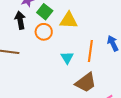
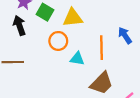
orange circle: (44, 32) -> (58, 41), moved
cyan triangle: (67, 58) -> (77, 59), turned -40

